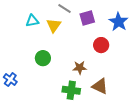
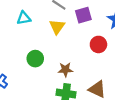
yellow triangle: (54, 25) -> (57, 27), moved
brown star: (80, 68) -> (65, 70), moved

